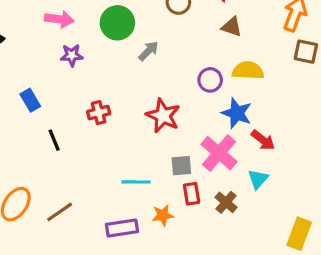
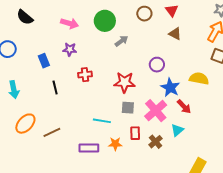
pink arrow: (59, 19) -> (70, 23), moved
purple star: (72, 55) -> (70, 49), moved
yellow semicircle: (248, 71) -> (199, 79), moved
red star: (163, 116) -> (125, 82), turned -30
gray square: (181, 166) -> (128, 108), moved

